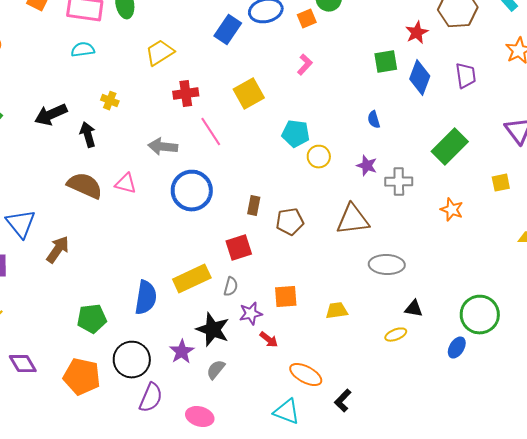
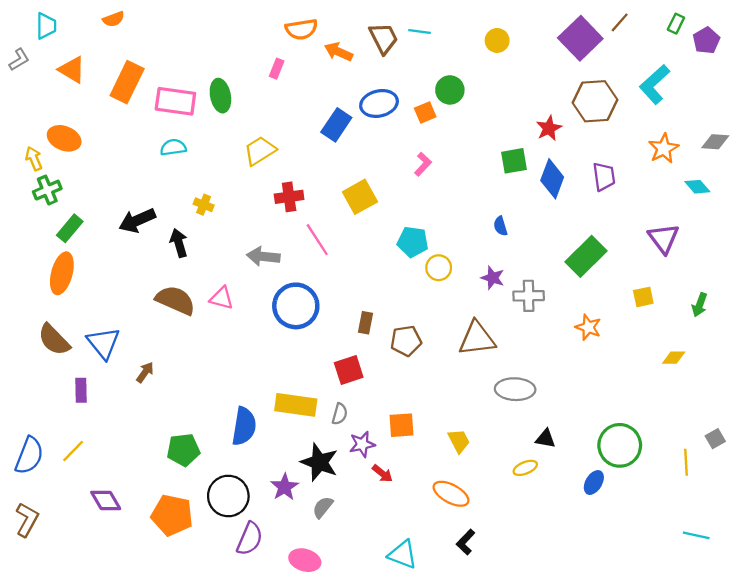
brown arrow: (58, 250) -> (145, 372), size x0.7
yellow rectangle: (192, 279) -> (296, 405), turned 33
yellow trapezoid: (337, 311) -> (459, 441), turned 70
orange ellipse: (306, 375) -> (451, 494), moved

